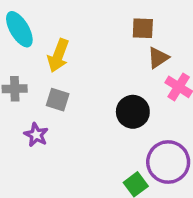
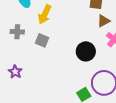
purple star: (36, 135) -> (15, 72), moved

